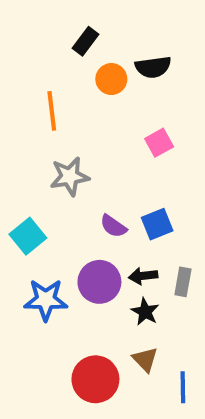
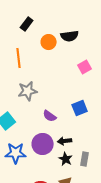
black rectangle: (86, 41) -> (27, 24), moved
pink square: (159, 143) -> (85, 67), moved
blue square: (157, 224) -> (80, 108), moved
gray rectangle: (183, 282) -> (85, 159), moved

